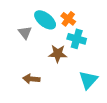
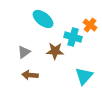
orange cross: (68, 19) -> (90, 25), moved
gray triangle: (25, 33) -> (24, 52), moved, turned 32

